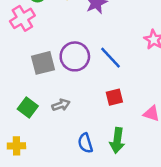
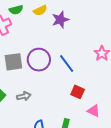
red square: (114, 97) -> (78, 92), moved, turned 32

